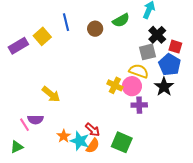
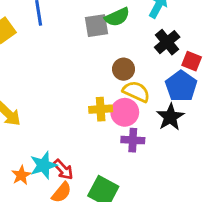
brown circle: (95, 29) -> (124, 69), moved
gray square: (147, 52) -> (97, 26), moved
yellow cross: (115, 85) -> (101, 109), turned -35
cyan star: (80, 141) -> (43, 165), moved, turned 30

